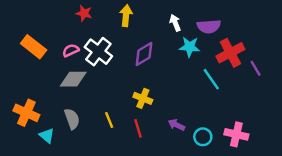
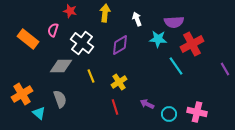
white arrow: (175, 23) -> (137, 19), moved
pink semicircle: (71, 50) -> (53, 30), moved, turned -48
purple line: (256, 68) -> (225, 69), moved
yellow cross: (143, 98) -> (119, 82), turned 35
orange cross: (26, 113) -> (22, 94), turned 35
yellow line: (109, 120) -> (91, 76), moved

